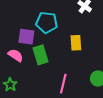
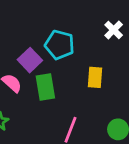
purple square: (26, 37) -> (30, 60), turned 30

